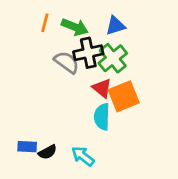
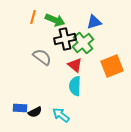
blue triangle: (116, 26) -> (94, 22), moved
gray semicircle: (67, 62) -> (42, 57), moved
orange square: (124, 96) -> (112, 66), moved

